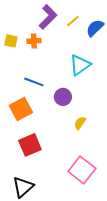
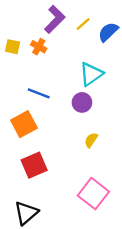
orange cross: (34, 41) -> (39, 47), turned 32
purple circle: (63, 97) -> (82, 102), moved

